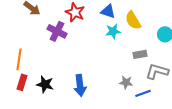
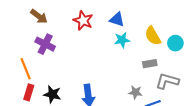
yellow semicircle: (133, 20) -> (153, 36), moved
purple cross: (57, 31) -> (45, 44), moved
orange line: (19, 59) -> (26, 69), turned -30

